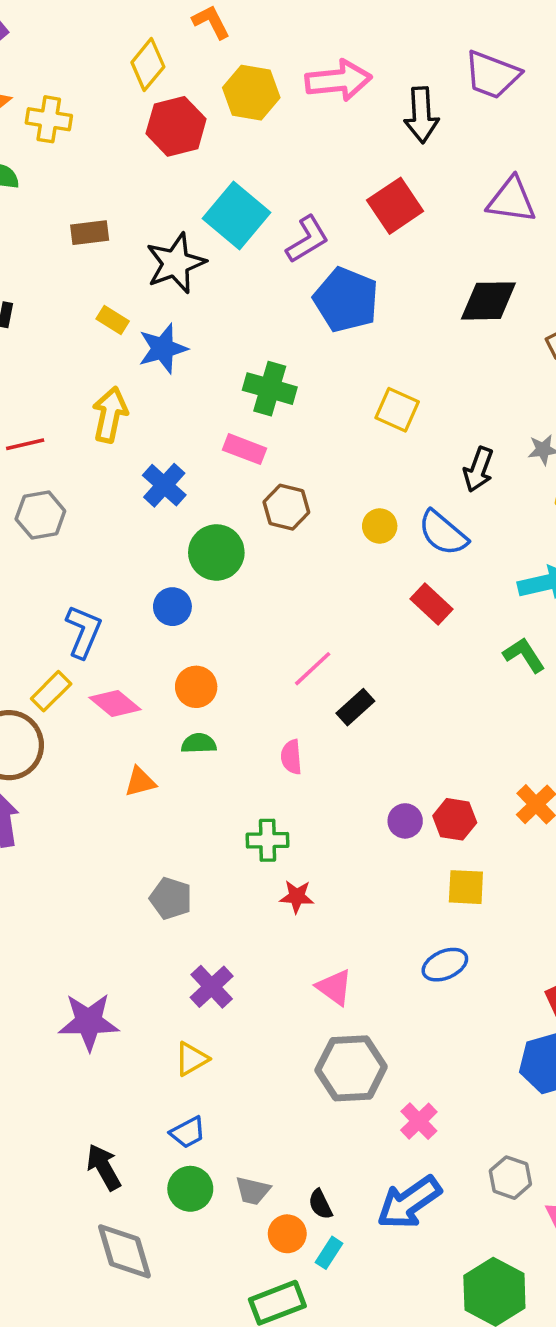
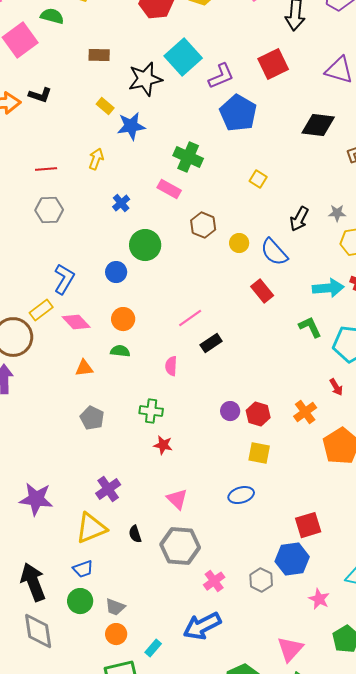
yellow square: (397, 410) -> (258, 179), size x0.7
yellow arrow: (110, 415) -> (96, 159), size x0.7
blue cross: (164, 485) -> (121, 203), size x0.7
brown hexagon: (286, 507) -> (203, 225), moved
gray pentagon: (171, 898) -> (92, 418), moved
yellow triangle: (192, 1059) -> (91, 528), size x1.6
black arrow: (104, 1167) -> (33, 582), size x1.4
gray hexagon: (510, 1178) -> (261, 580), moved
black semicircle: (320, 1204) -> (135, 534), moved
orange circle: (287, 1234) -> (116, 634), moved

